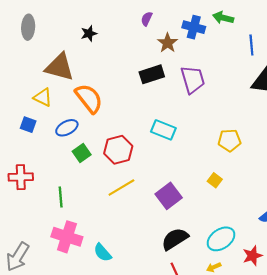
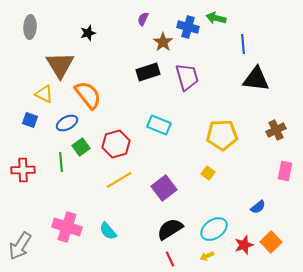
brown triangle: (60, 67) -> (60, 65), turned 44
yellow pentagon: (229, 140) -> (222, 135), size x1.4
green line: (61, 197) -> (61, 162), moved
cyan semicircle: (103, 253) -> (108, 231), moved

